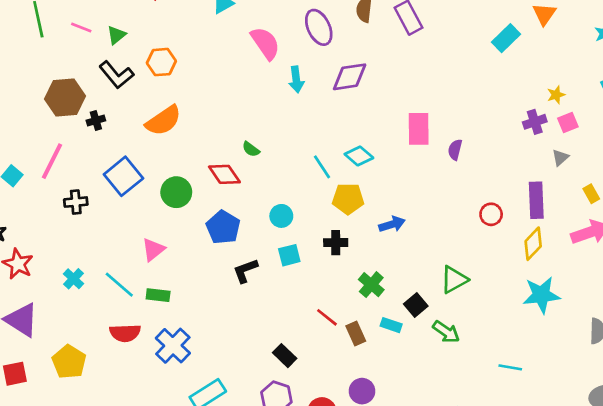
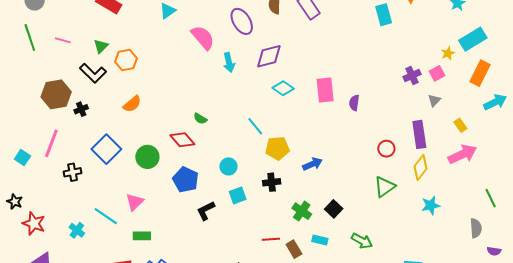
green triangle: (116, 35) -> (101, 46), moved
cyan rectangle: (506, 38) -> (384, 15), turned -55
yellow star: (556, 95) -> (448, 53), moved
orange semicircle: (164, 121) -> (132, 104), size x0.7
cyan diamond: (359, 156) -> (283, 88), moved
green triangle: (454, 280) -> (385, 187), moved
cyan line: (119, 285) -> (106, 216), moved
cyan star: (541, 295) -> (431, 205), size x0.7
black square: (416, 305) -> (334, 209), moved
red line: (327, 317) -> (271, 239), turned -36

